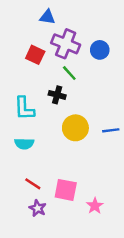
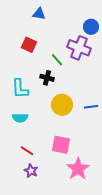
purple cross: (66, 44) -> (79, 48), moved
blue circle: (100, 50) -> (91, 27), moved
pink square: (66, 190) -> (61, 145), moved
pink star: (95, 206) -> (78, 169), size x1.6

